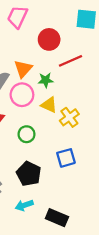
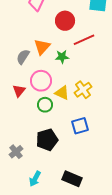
pink circle: (22, 95) -> (41, 81), moved
yellow triangle: (49, 105) -> (62, 93), moved
black pentagon: (29, 174) -> (47, 140), turned 30
cyan arrow: (24, 205) -> (35, 179), moved, turned -42

